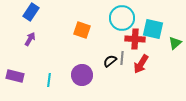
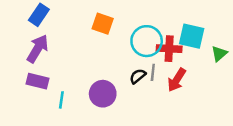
cyan circle: (122, 18) -> (147, 41), moved
orange square: (82, 30) -> (103, 24), moved
purple arrow: (30, 39) -> (38, 49), size x1.6
purple rectangle: (15, 76) -> (38, 81), moved

